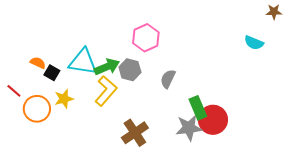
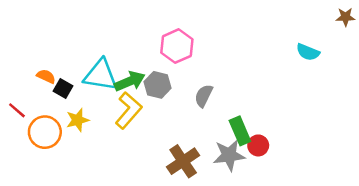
brown star: (274, 12) -> (345, 17), moved
red circle: (213, 120) -> (258, 145), size x0.6
brown cross: (135, 133) -> (183, 161), moved

